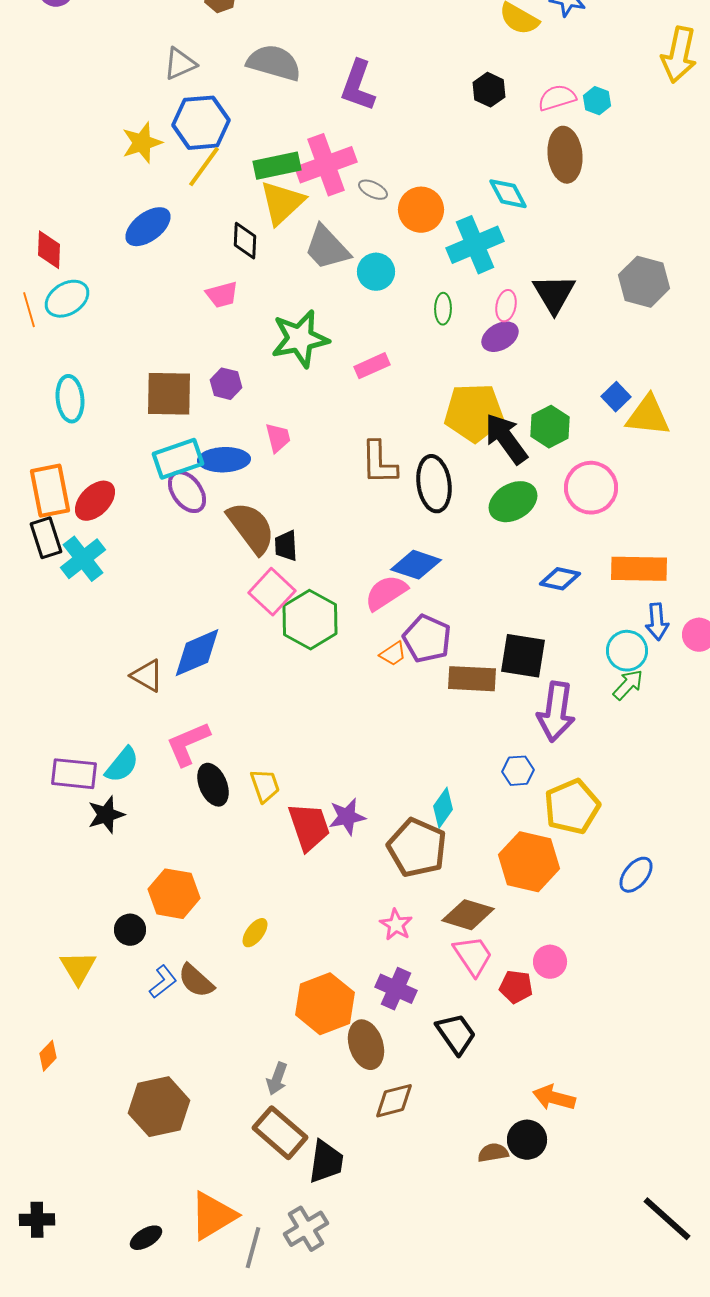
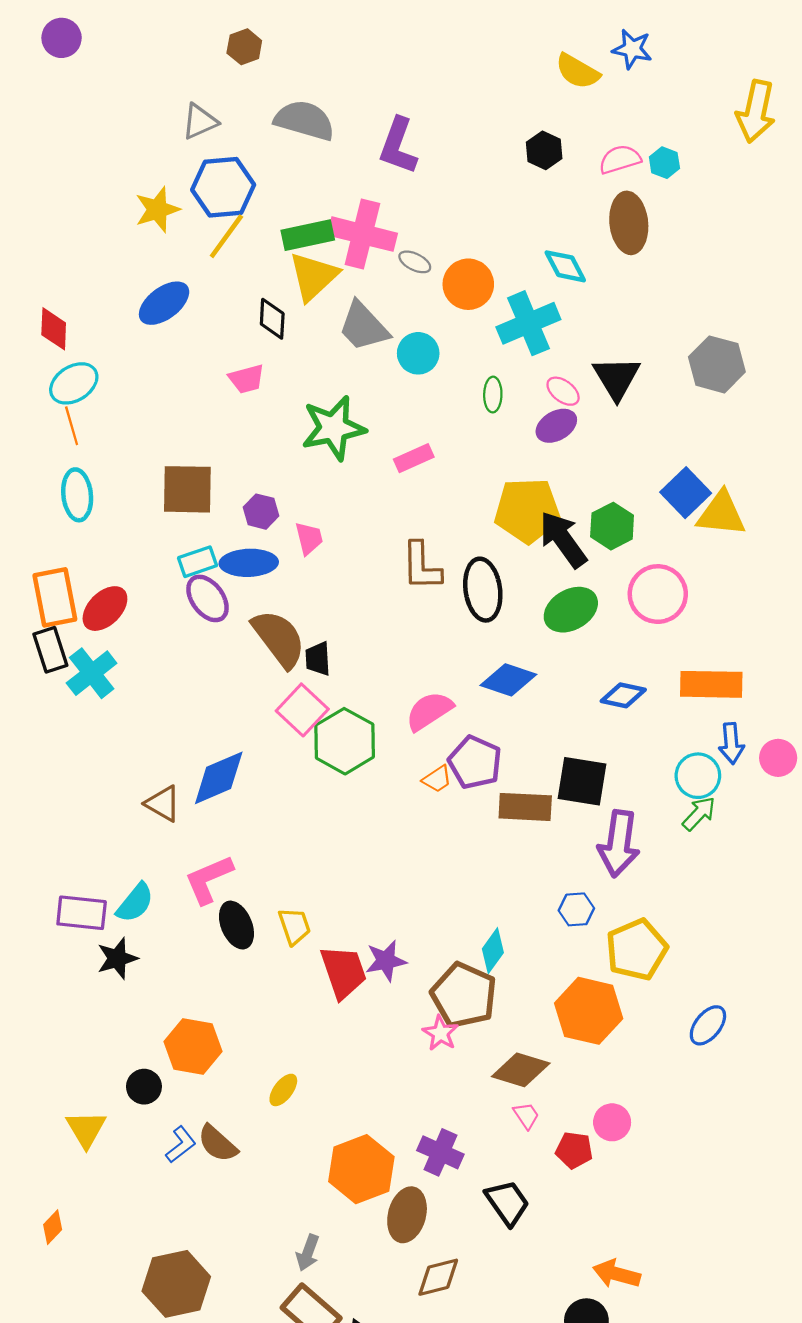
pink cross: (326, 165) -> (362, 234), turned 34
pink ellipse: (506, 306) -> (563, 391), turned -64
orange line: (29, 310) -> (72, 426), moved
purple hexagon: (226, 384) -> (261, 512), moved
blue square: (616, 397) -> (686, 493), size x1.5
cyan rectangle: (178, 459) -> (197, 562), size x0.7
blue diamond: (416, 565) -> (508, 680), moved
pink star: (396, 925) -> (440, 1033), moved
pink trapezoid: (473, 956) -> (526, 1116), size x0.6
brown ellipse: (366, 1045) -> (407, 1215), turned 33

